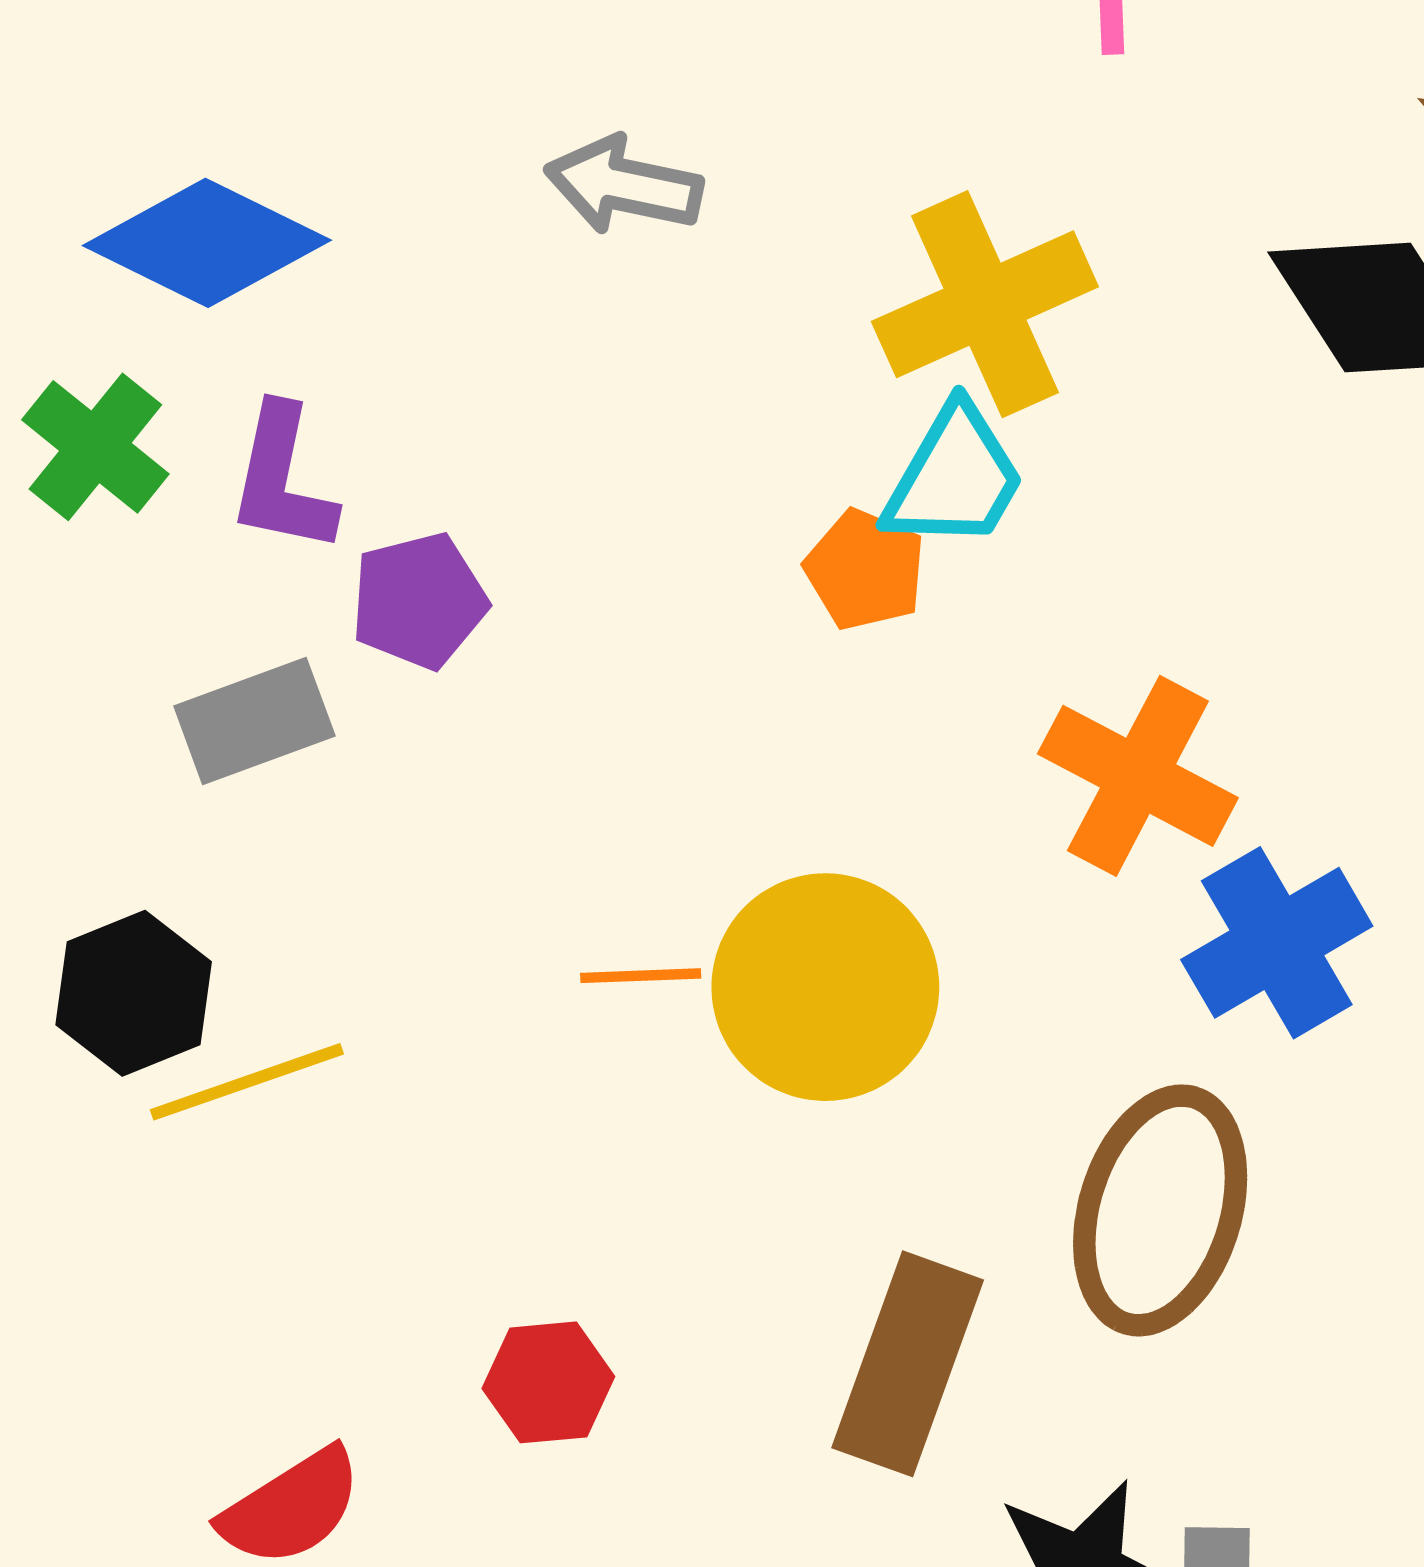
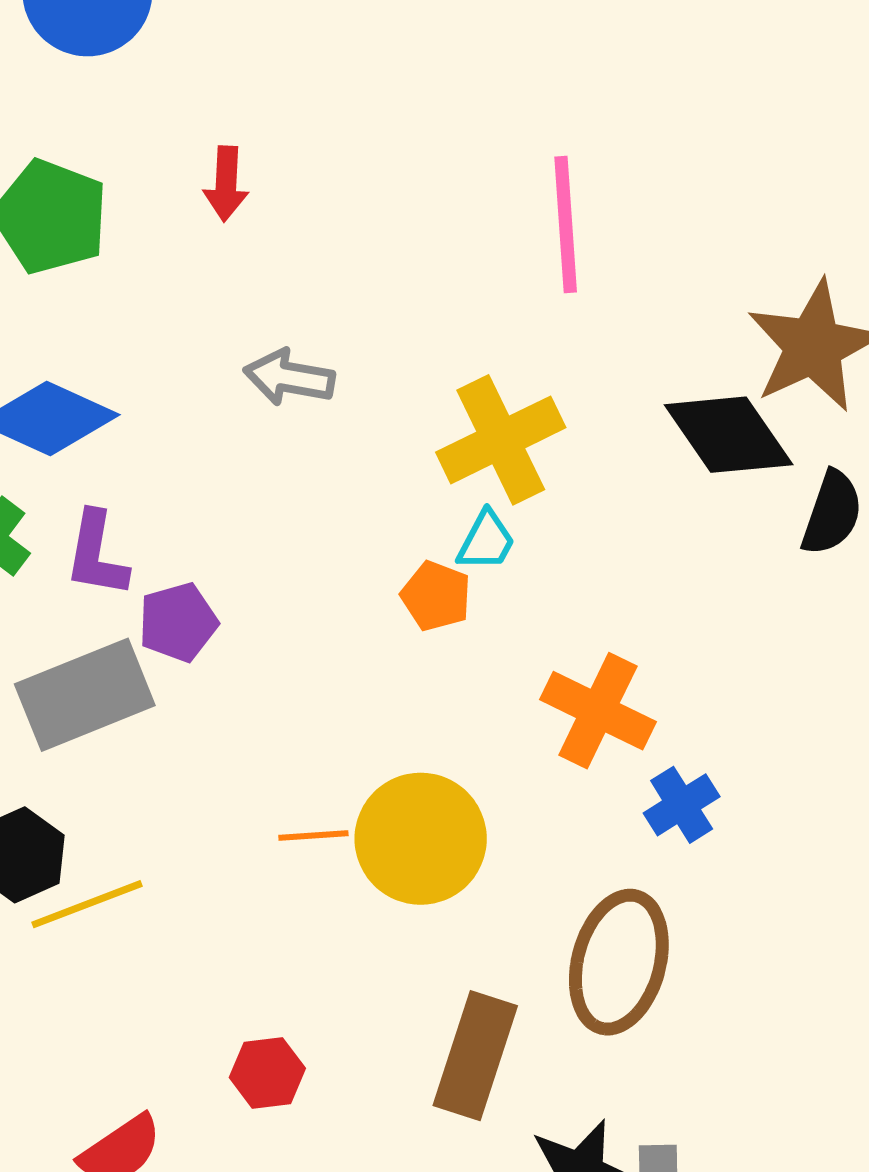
cyan trapezoid: (954, 478) -> (486, 541), size x0.7
gray rectangle: (254, 721) -> (85, 695), size x1.5
blue cross: (1277, 943) -> (682, 805), size x0.7

